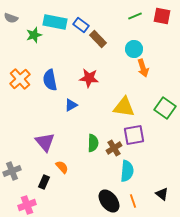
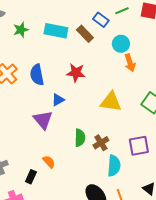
cyan rectangle: (55, 22) -> (56, 31), moved
blue rectangle: (81, 25) -> (101, 20), moved
purple square: (134, 135) -> (139, 146), moved
purple triangle: (45, 142) -> (43, 120), moved

